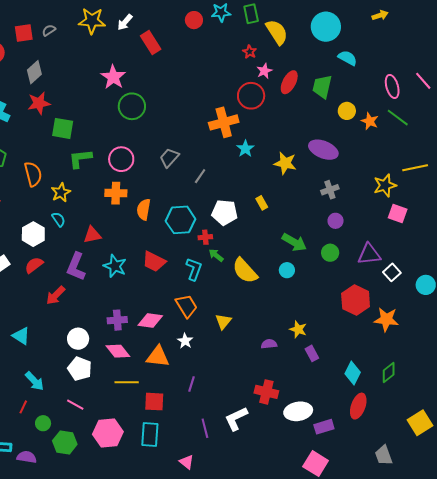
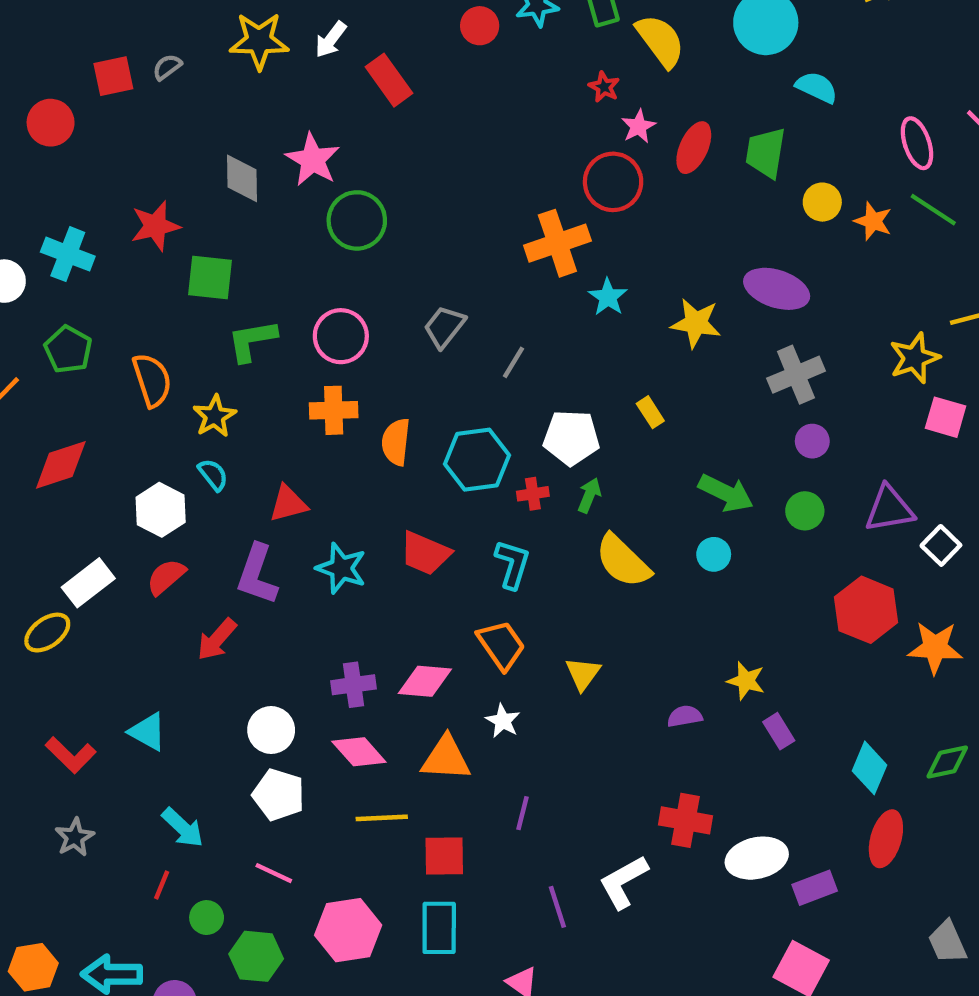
gray diamond: (34, 72) -> (242, 178), moved, turned -45
gray cross: (330, 190) -> (796, 375), size x1.4
green arrow: (216, 255) -> (589, 495), moved, turned 77
green diamond: (389, 372) -> (947, 762), turned 30

